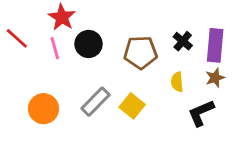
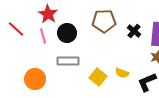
brown pentagon: (141, 52) -> (104, 21), moved
yellow semicircle: (177, 82) -> (122, 73), moved, turned -64
gray rectangle: (96, 102) -> (68, 61), moved, turned 45

